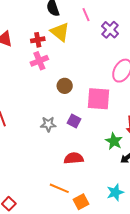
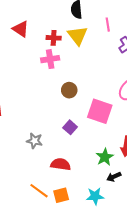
gray star: (48, 124) -> (35, 141), moved
cyan star: (115, 192) -> (95, 196), moved
orange square: (81, 202) -> (61, 195), moved

